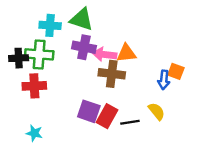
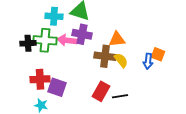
pink arrow: (105, 54) -> (67, 40), moved
red cross: (34, 86) -> (40, 79), moved
purple square: (89, 111) -> (57, 87), moved
yellow semicircle: (157, 111) -> (121, 60), moved

